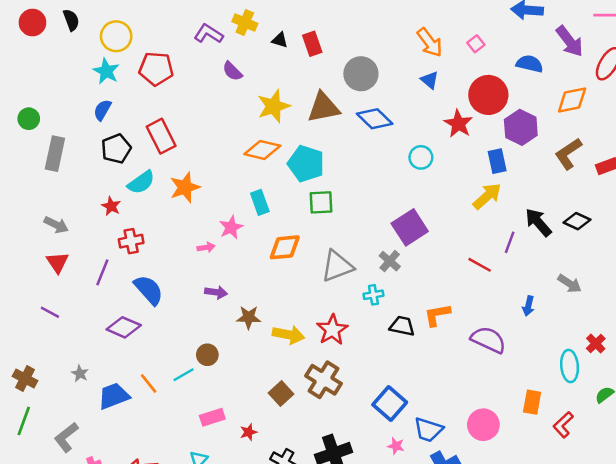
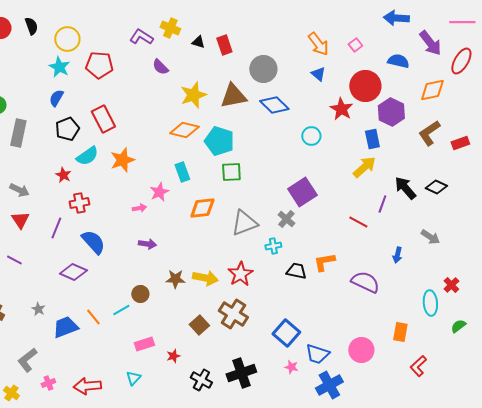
brown star: (249, 317) -> (175, 279), moved
red L-shape: (563, 425) -> (418, 366), moved

